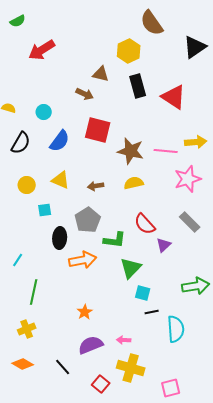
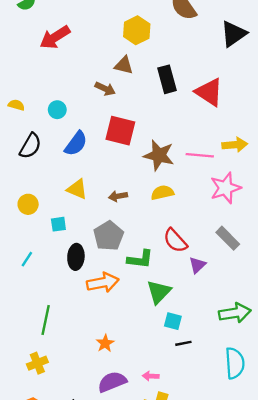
yellow hexagon: (129, 51) -> (137, 30), moved
yellow circle: (27, 185) -> (28, 204), moved
cyan line: (18, 260) -> (27, 259), moved
cyan semicircle: (176, 329) -> (235, 363), moved

